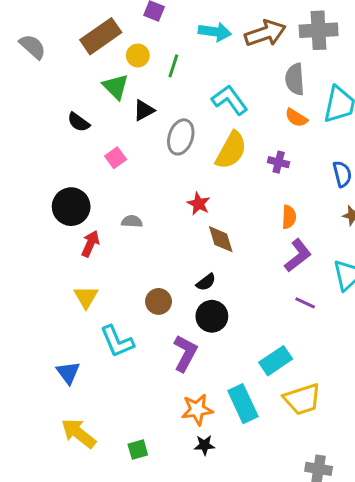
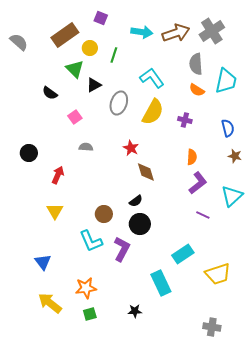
gray cross: (319, 30) -> (212, 31), turned -30
black circle: (71, 207) -> (29, 153), moved, size x0.7
gray semicircle: (132, 221) -> (86, 147), moved
cyan L-shape: (117, 341) -> (91, 241), moved
yellow trapezoid: (302, 399) -> (218, 274), moved
orange star: (197, 410) -> (86, 288), moved

